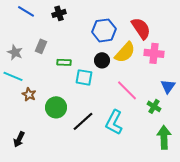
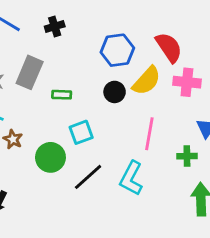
gray rectangle: (41, 46) -> (30, 72), size x1.6
cyan square: (84, 77) -> (81, 132), moved, turned -30
pink line: (127, 90) -> (149, 134), turned 55
green cross: (154, 106) -> (187, 156), turned -32

